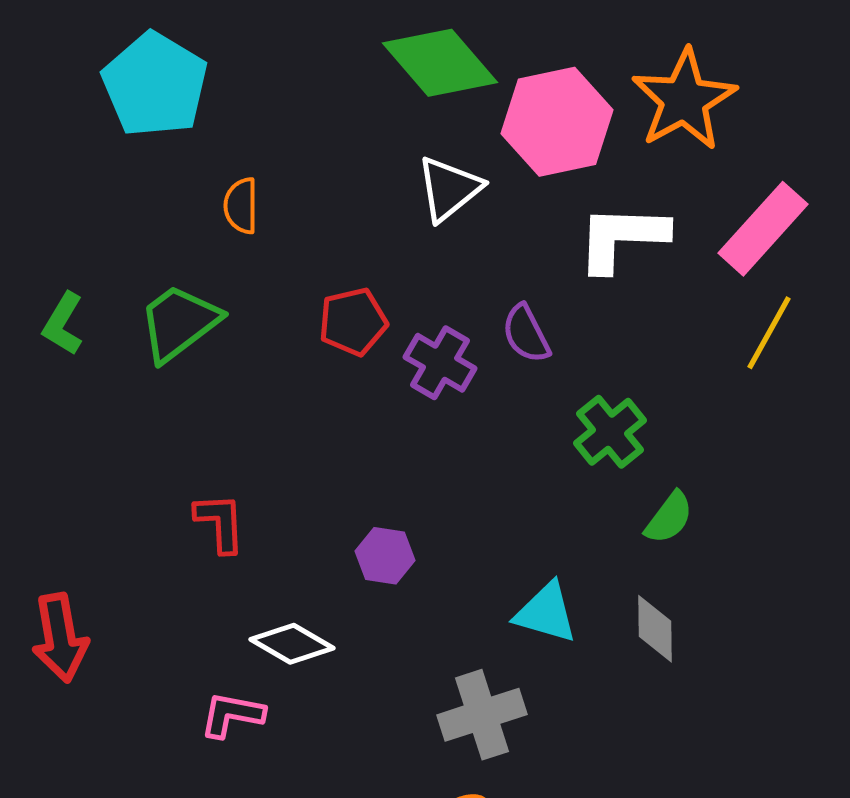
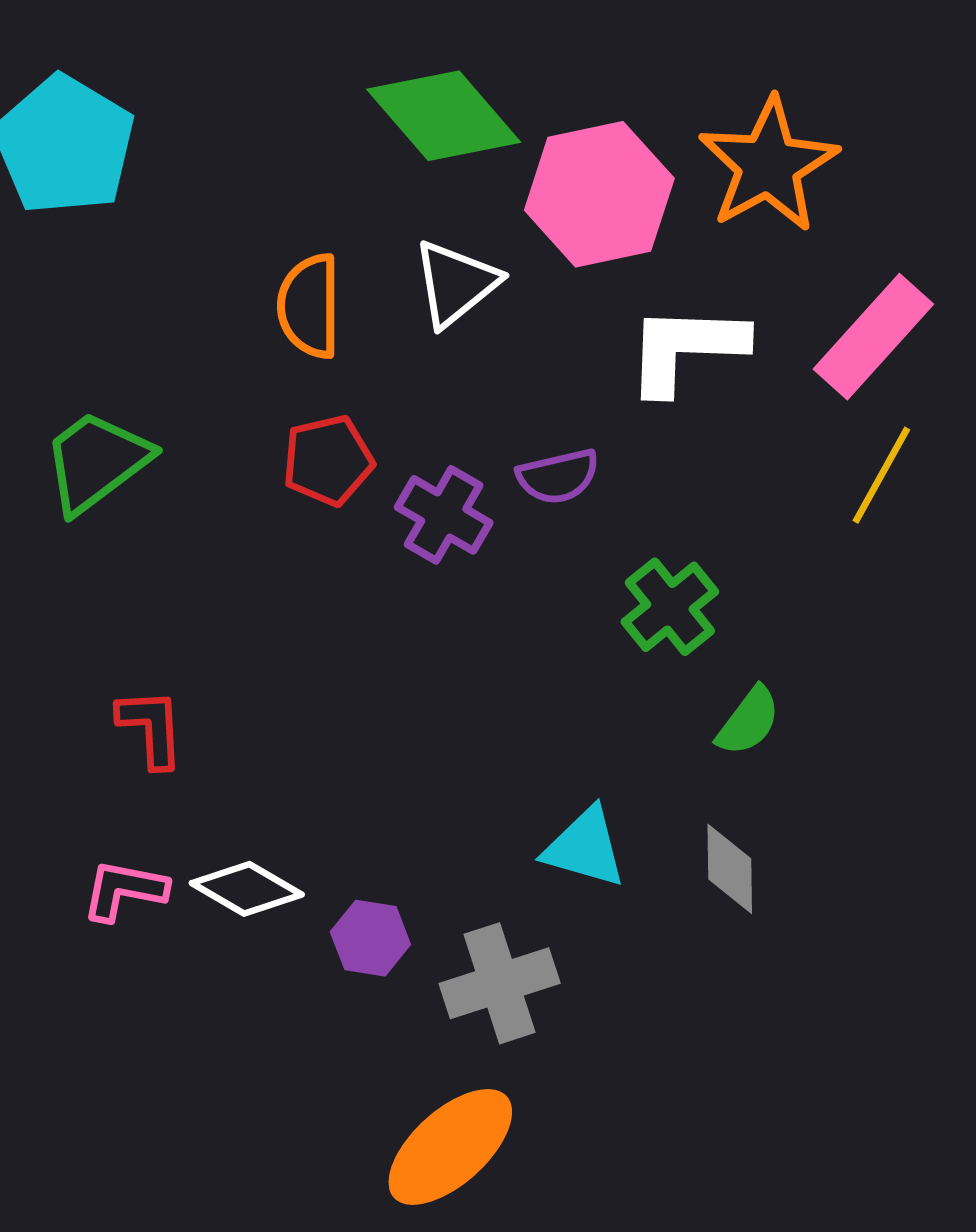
orange semicircle: (241, 206) -> (309, 306), moved, size x1.4
purple semicircle: (526, 334) -> (558, 476), turned -76
purple hexagon: (385, 556) -> (370, 938), moved
pink L-shape: (232, 715) -> (124, 890), moved

